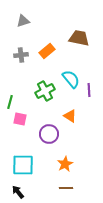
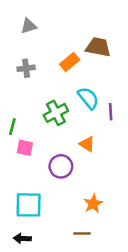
orange rectangle: (47, 51) -> (70, 62), moved
orange star: (65, 164) -> (93, 204), moved
black arrow: (18, 192) -> (22, 238), turned -48

